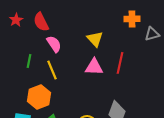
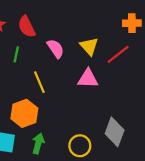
pink semicircle: (54, 44) -> (56, 49), moved
green line: (29, 61) -> (16, 54), moved
red line: (120, 63) -> (118, 54), moved, turned 40

